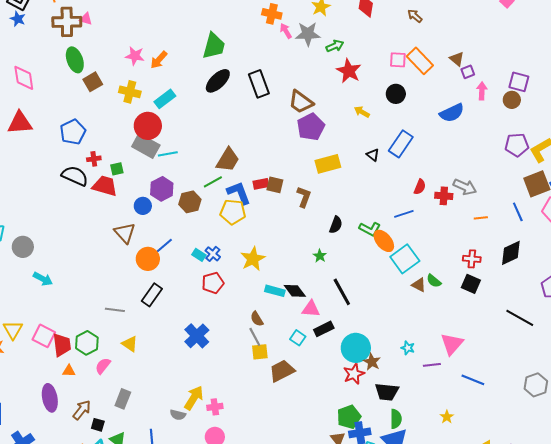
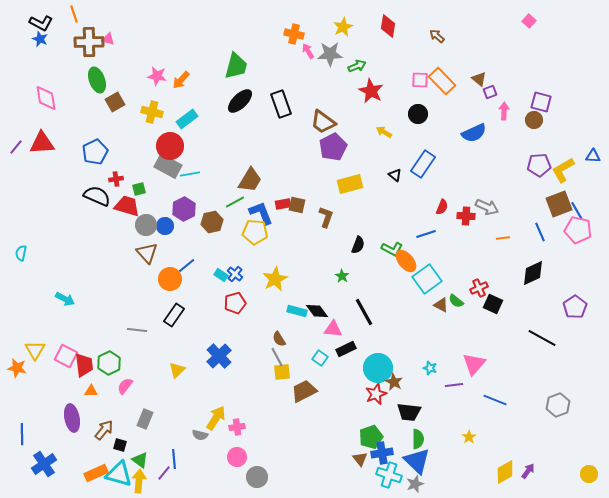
gray circle: (23, 247) -> (146, 225), moved
red cross: (472, 259) -> (479, 288), moved, turned -30
yellow triangle: (130, 344) -> (177, 370), moved, turned 42

